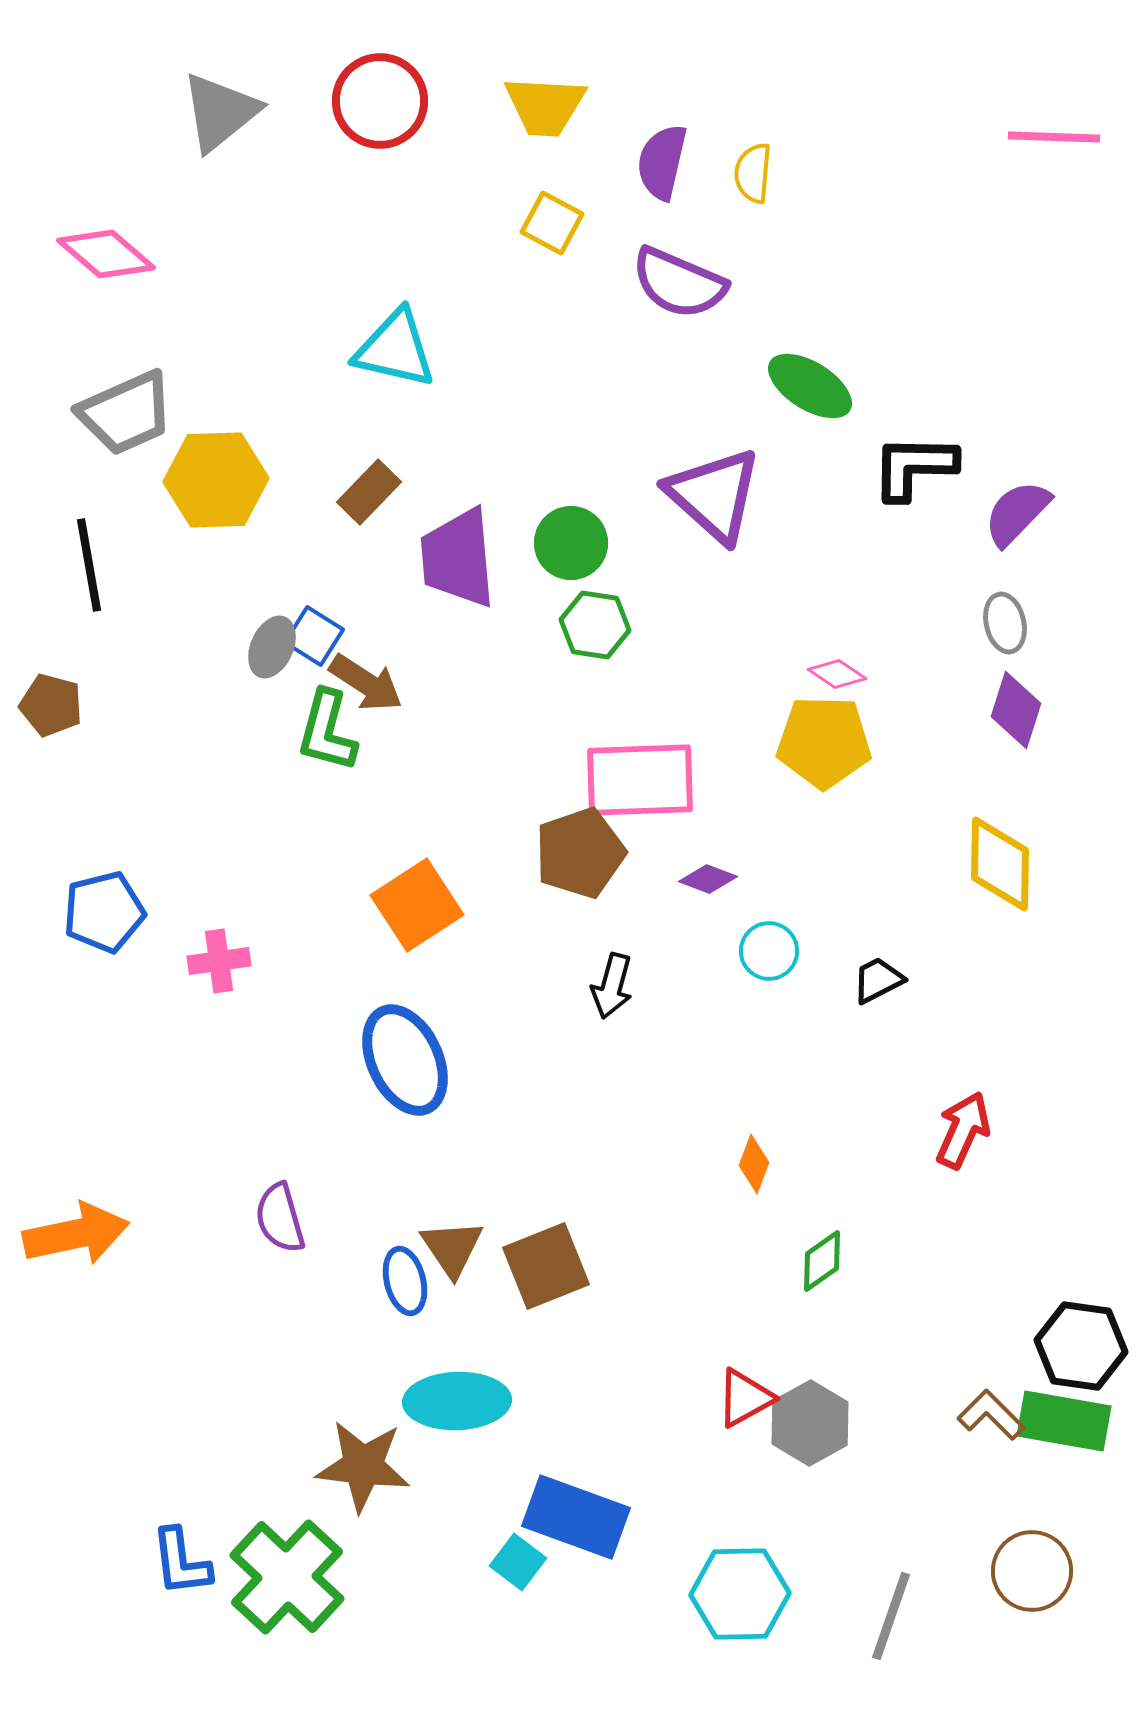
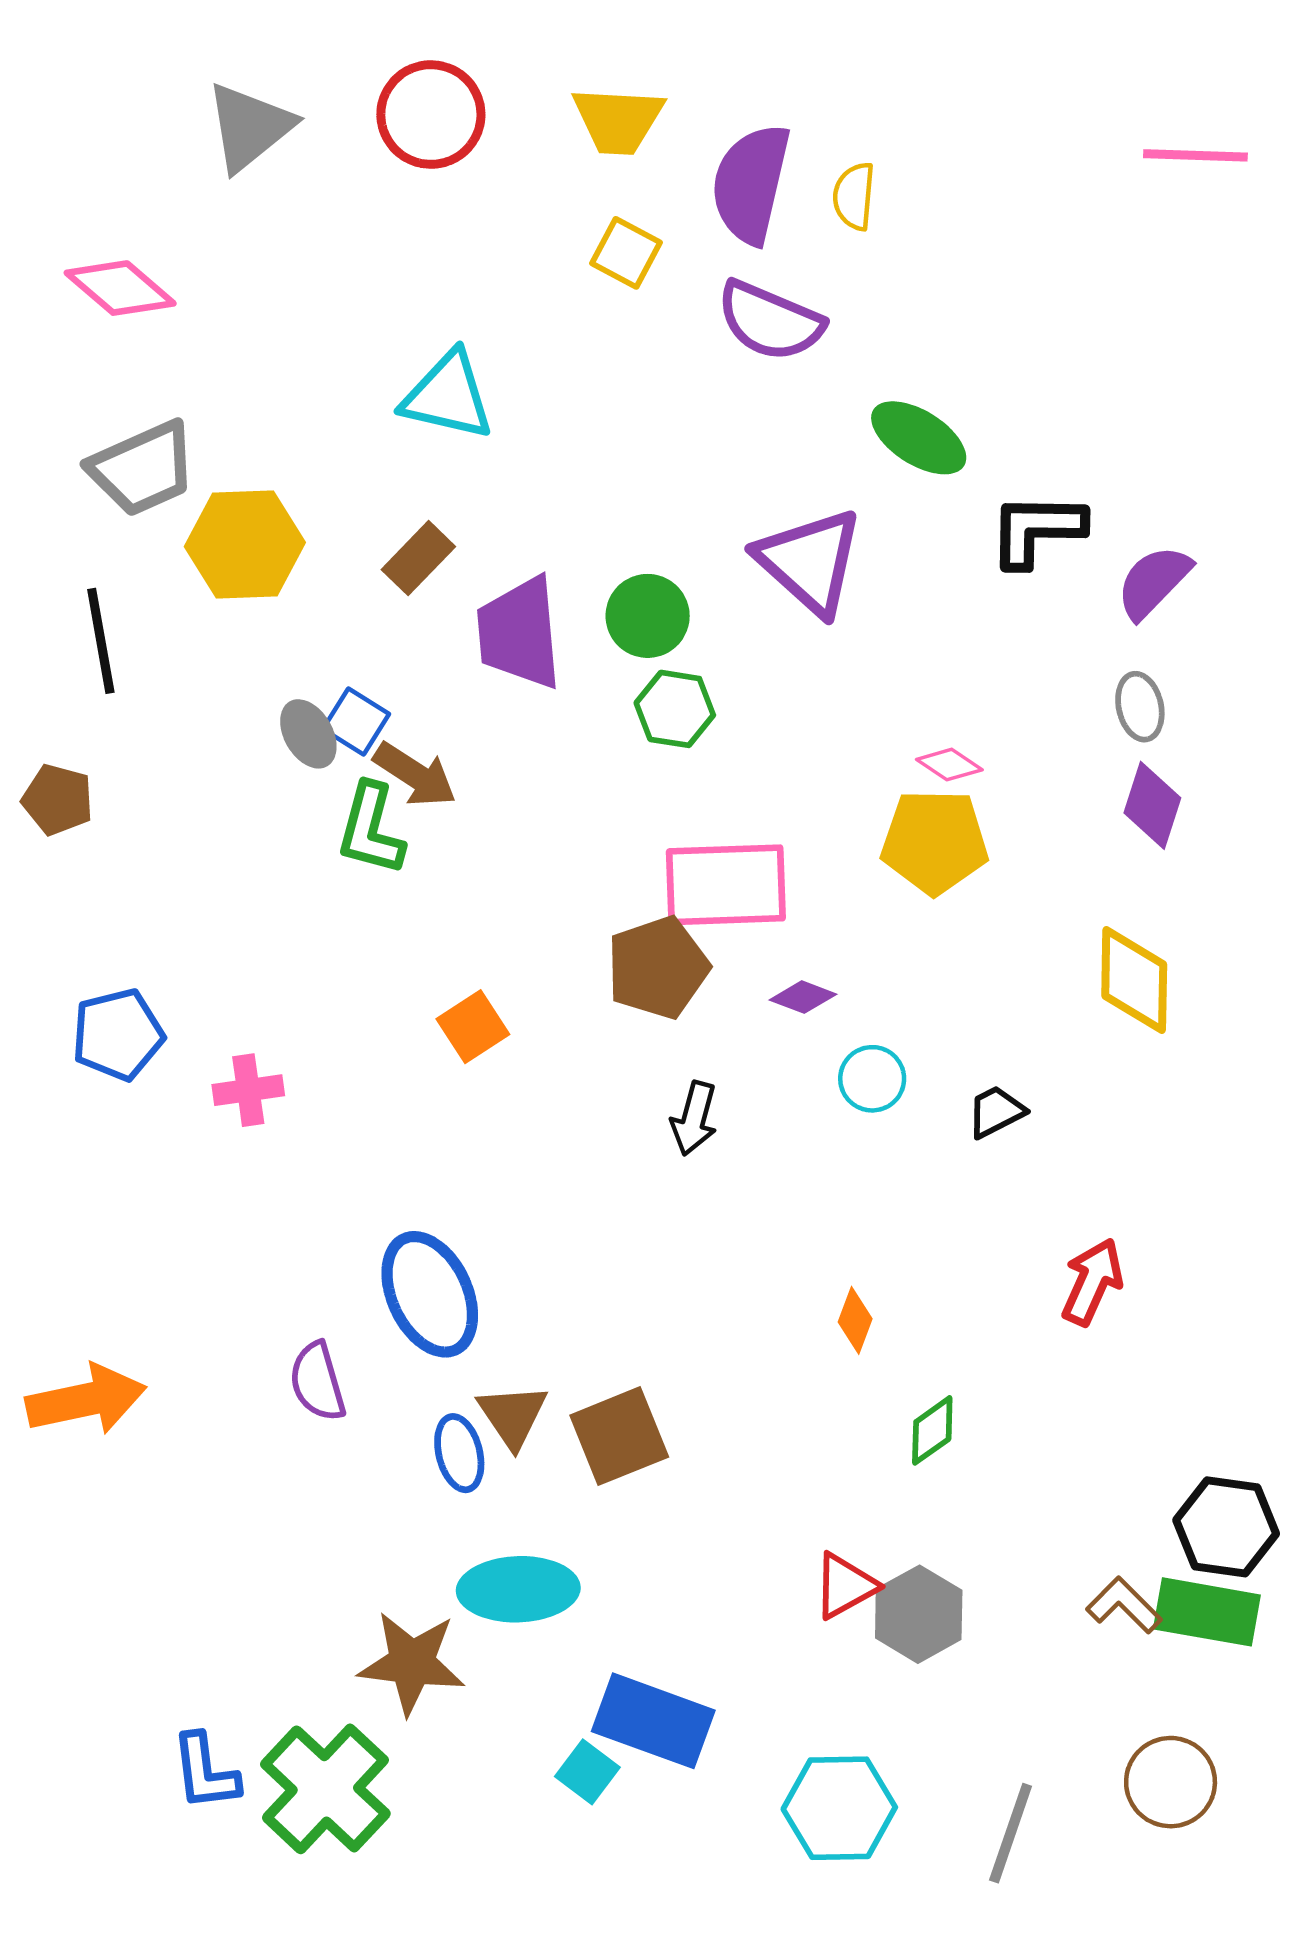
purple semicircle: (662, 162) -> (751, 184), size x1.4
gray ellipse: (272, 647) -> (308, 734), turned -54
orange square: (417, 905) -> (473, 1027), size x0.7
blue ellipse: (405, 1060) -> (430, 1294), moved

